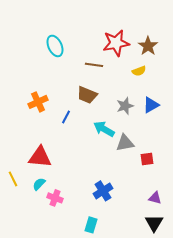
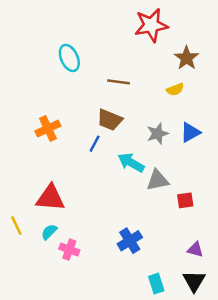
red star: (116, 43) -> (151, 25), moved
blue line: (66, 117) -> (95, 144), moved
cyan rectangle: (91, 225) -> (156, 284), moved, turned -35

